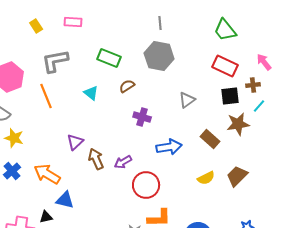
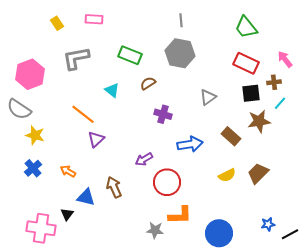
orange line: (46, 96) -> (83, 114), moved, turned -30
brown arrow: (96, 159) -> (114, 187), moved
orange arrow: (47, 174) -> (68, 171), size x0.6
black triangle: (46, 217) -> (67, 214), turned -40

